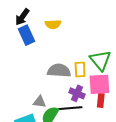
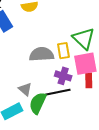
gray triangle: (40, 102) -> (25, 89), turned 40

